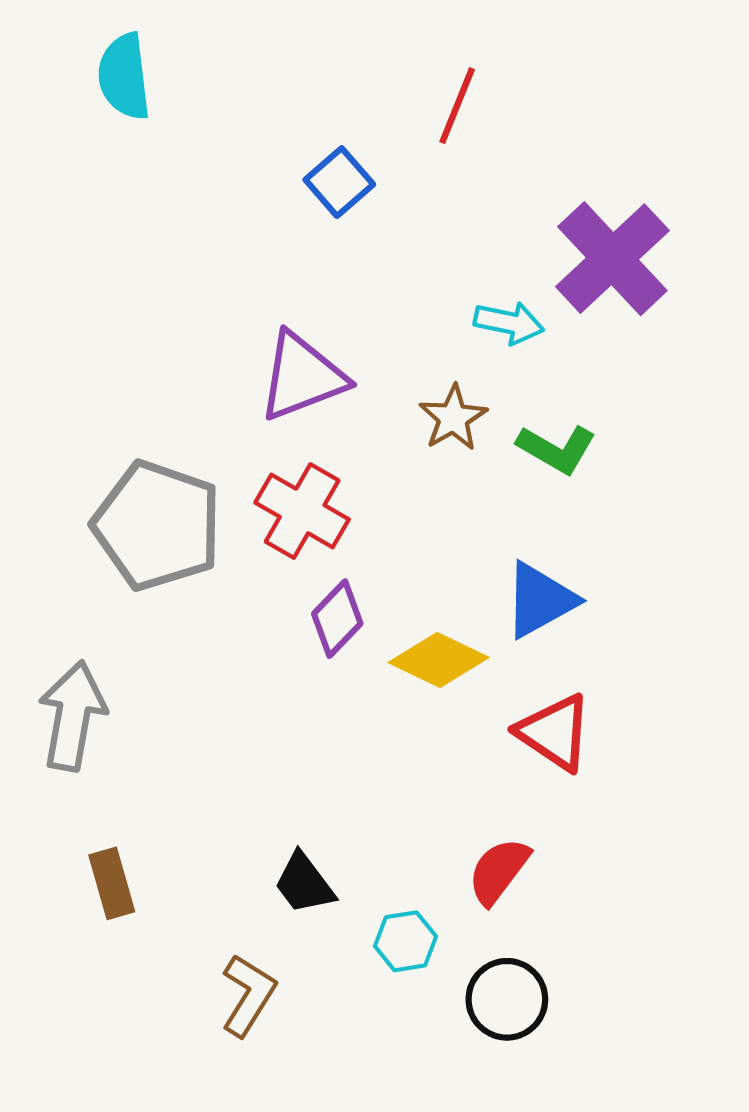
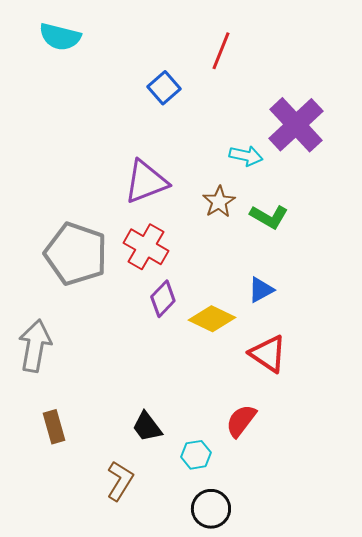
cyan semicircle: (124, 77) -> (60, 37), turned -69
blue triangle: (540, 600) -> (261, 290), size x0.7
black circle: (507, 999) -> (211, 509), moved

